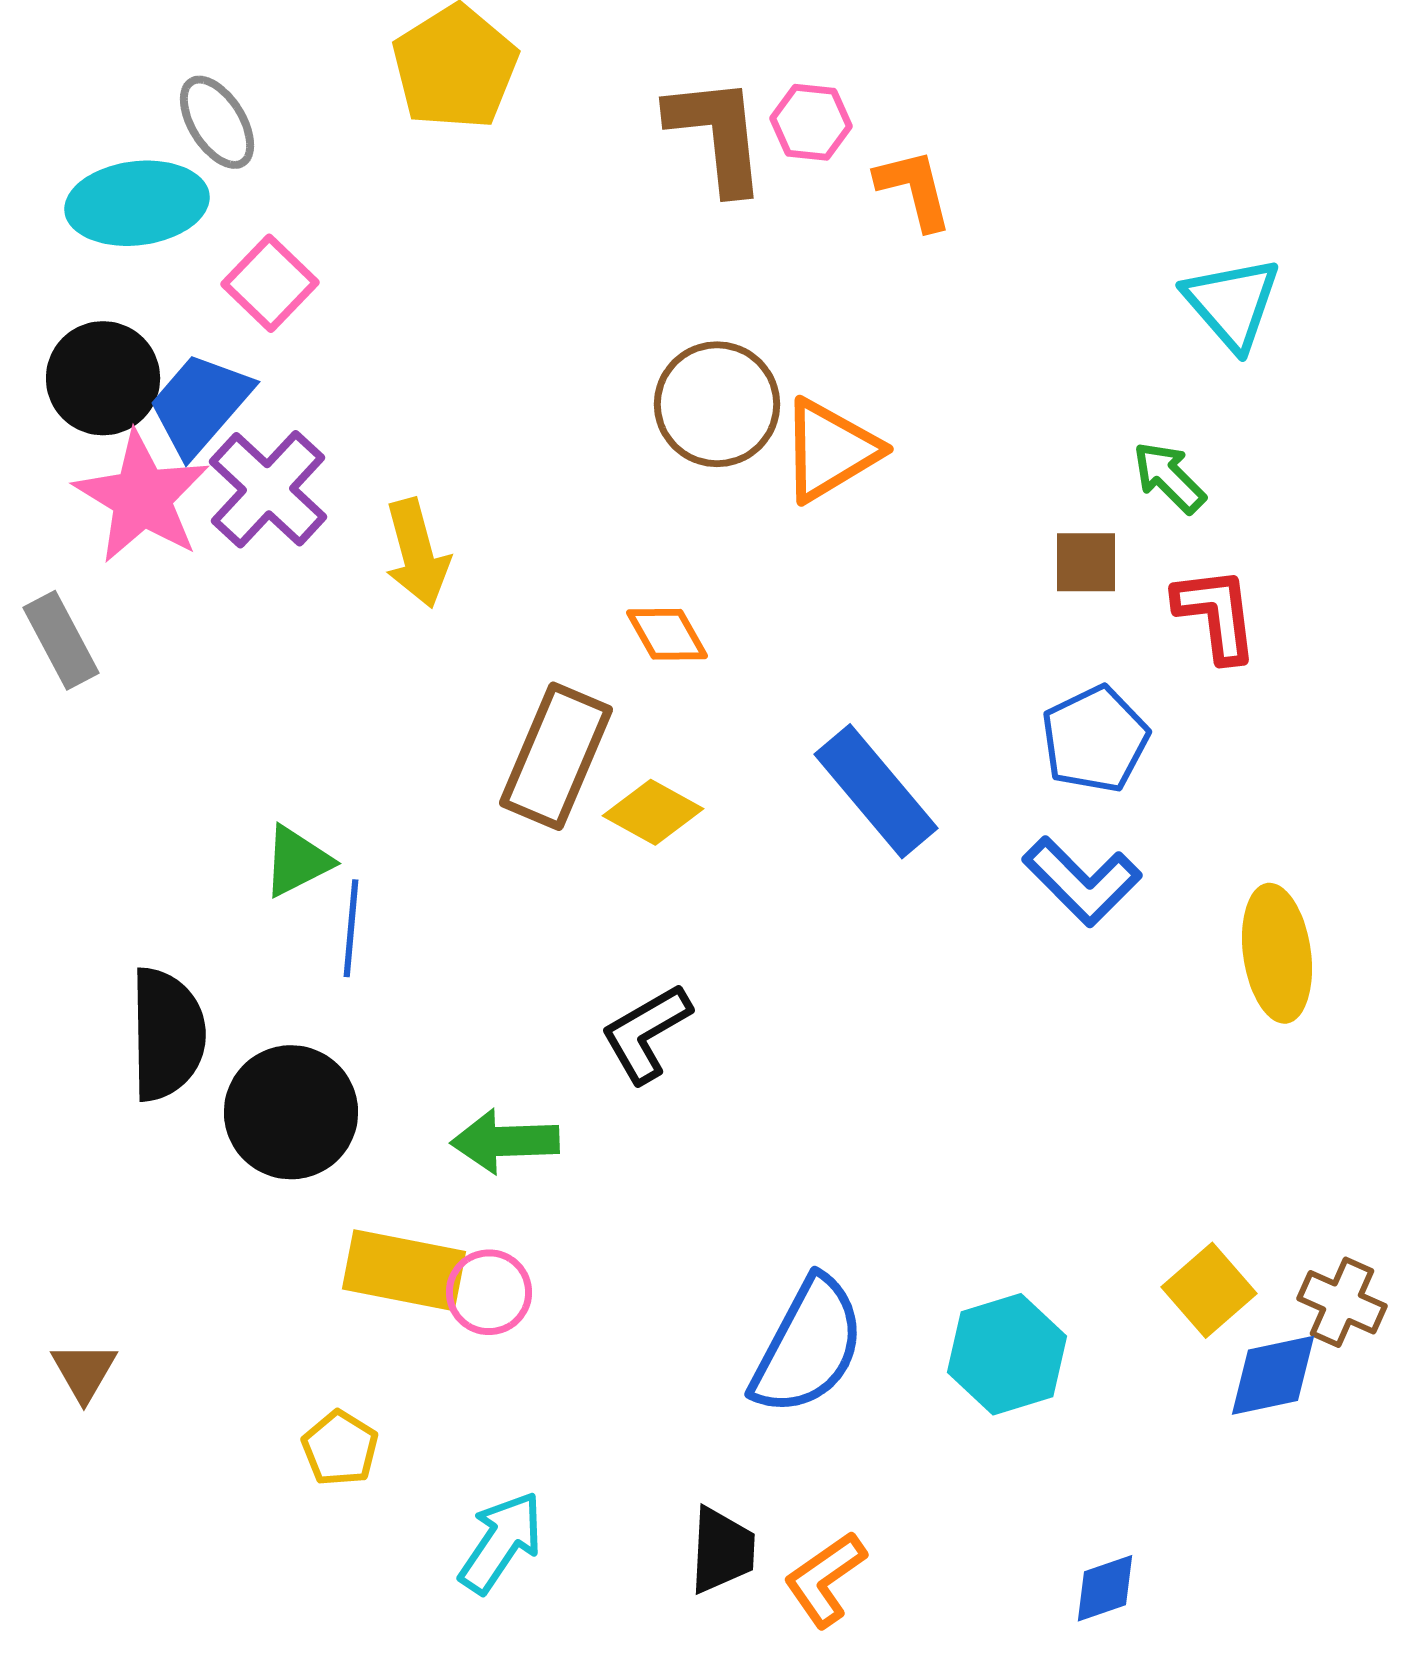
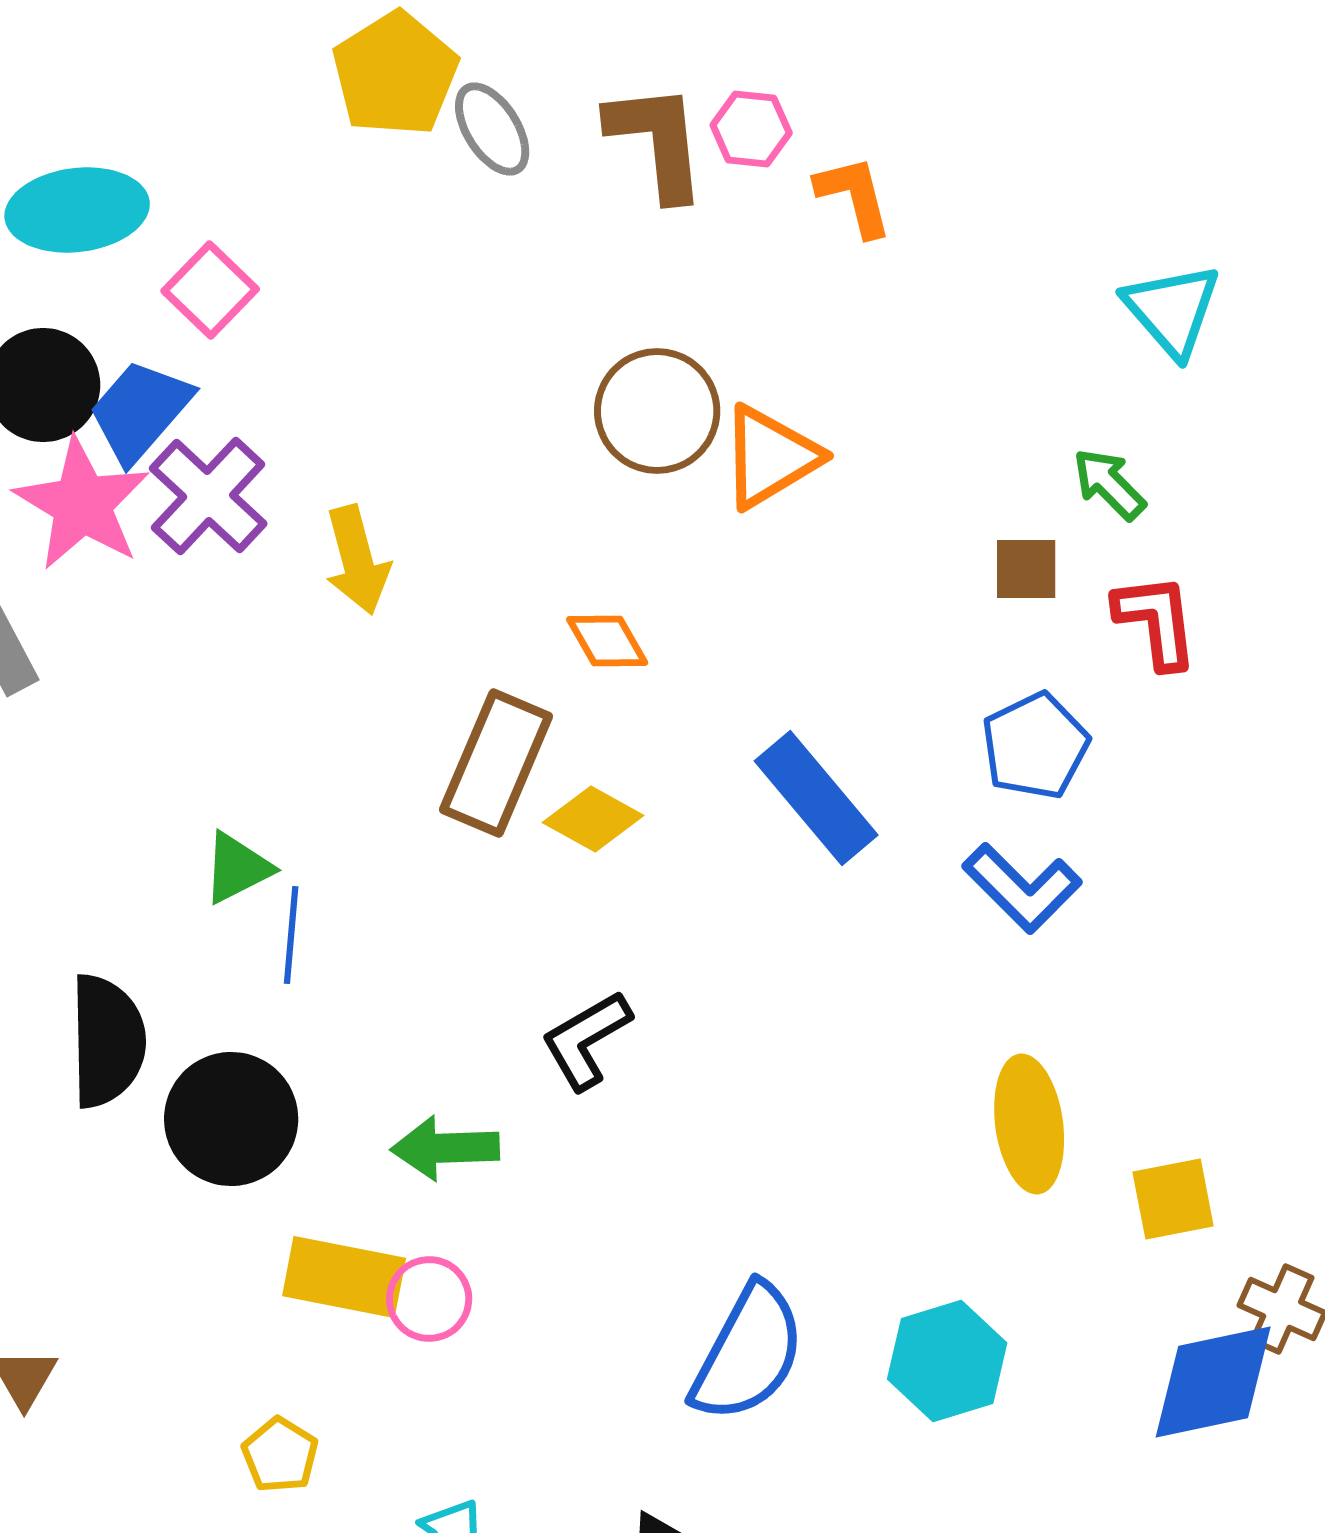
gray ellipse: (217, 122) -> (492, 129), moved
yellow ellipse: (1277, 953) -> (1029, 1124), moved
yellow square: (1209, 1290) -> (1173, 1199), moved, turned 30
blue diamond: (1273, 1375) -> (1213, 1382), size x1.4

